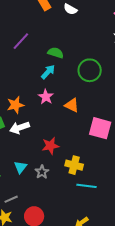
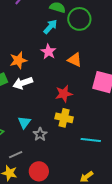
green circle: (90, 70) -> (79, 19), moved
red star: (50, 146) -> (64, 94), moved
yellow cross: (74, 165) -> (64, 118), moved
gray star: (42, 172) -> (40, 134), moved

